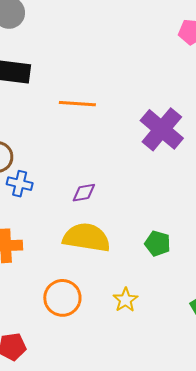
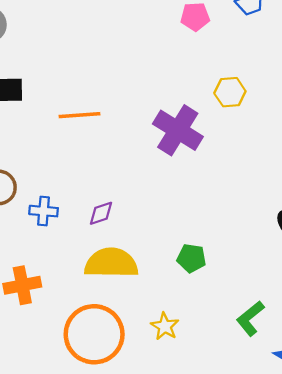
blue cross: (20, 184) -> (44, 211), moved
orange circle: (62, 298) -> (94, 334), size x1.4

